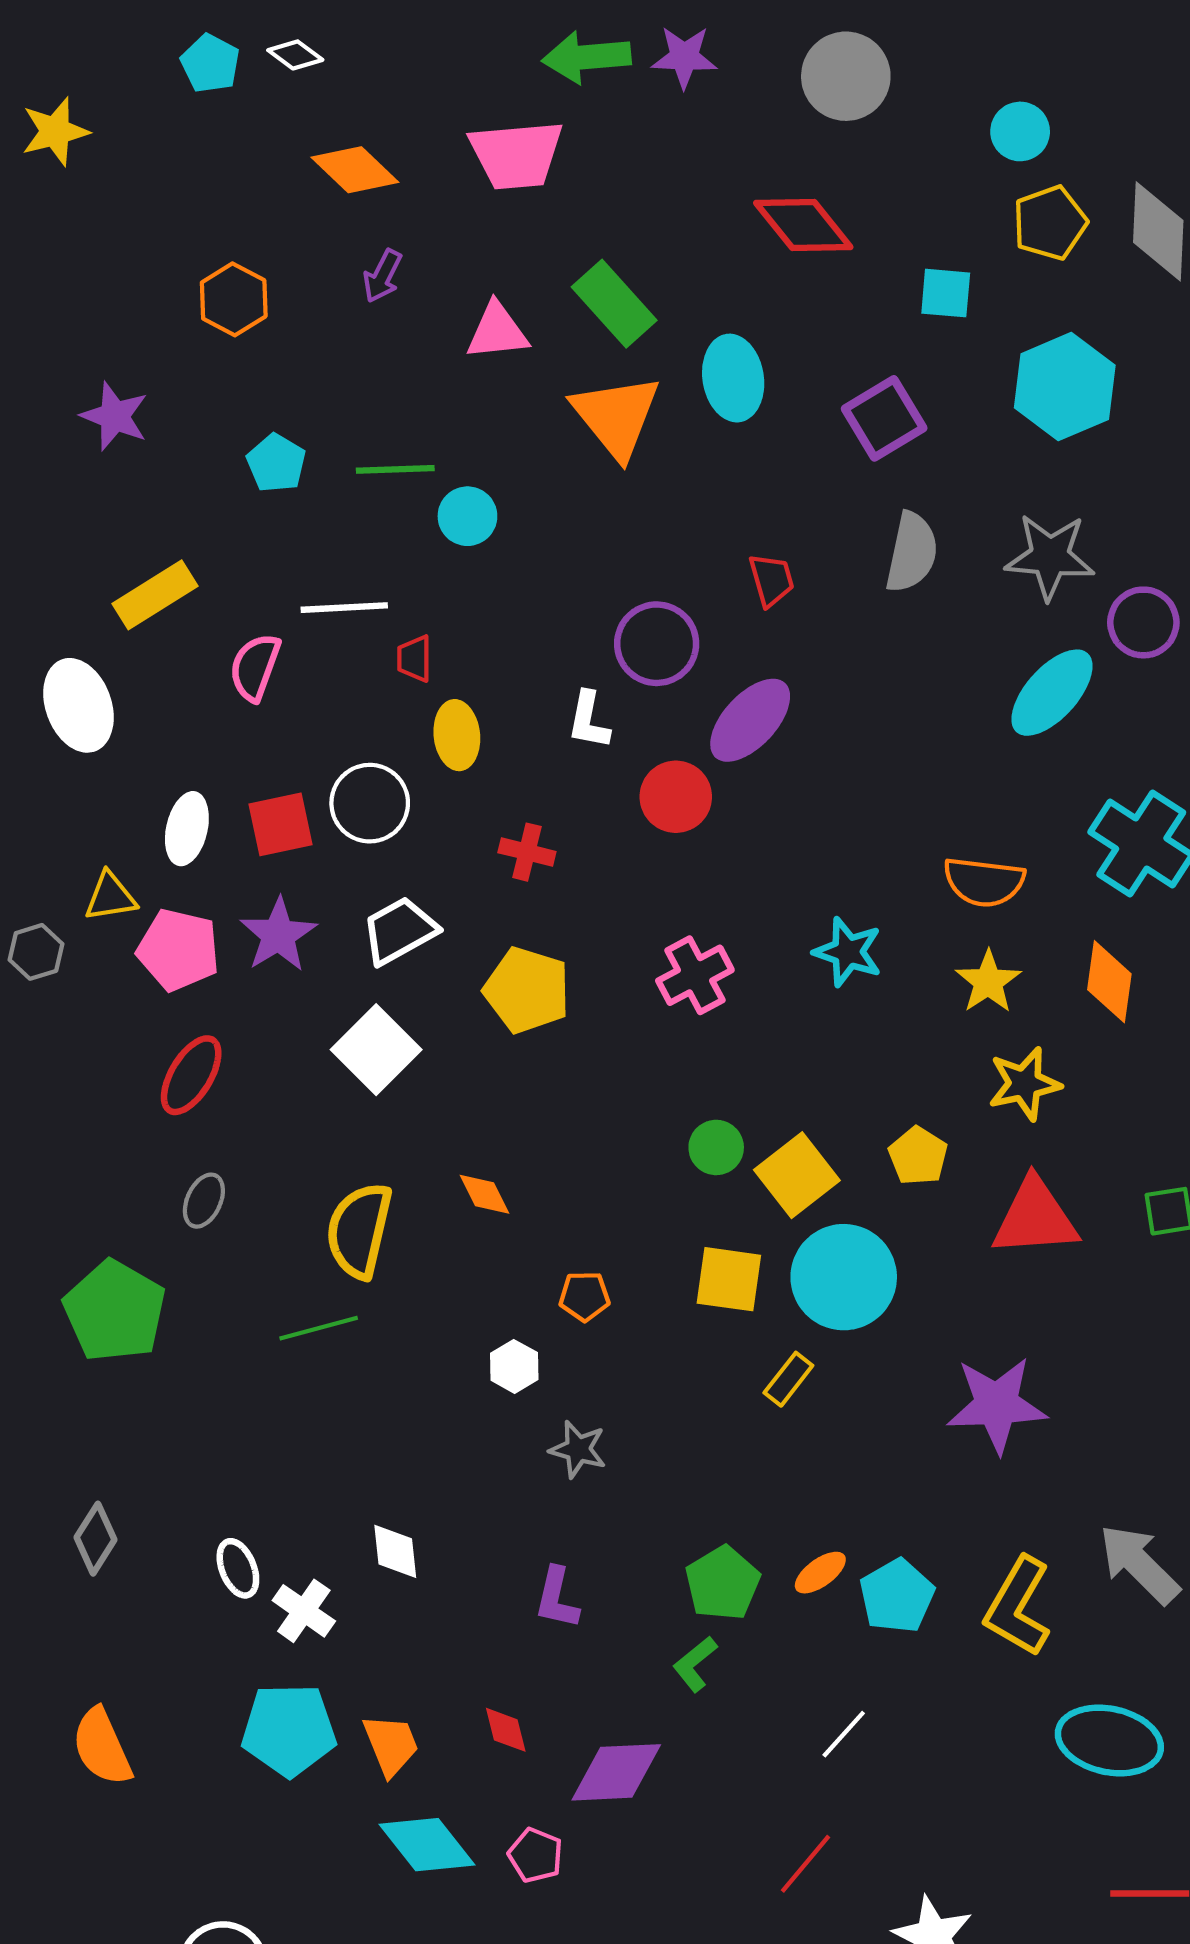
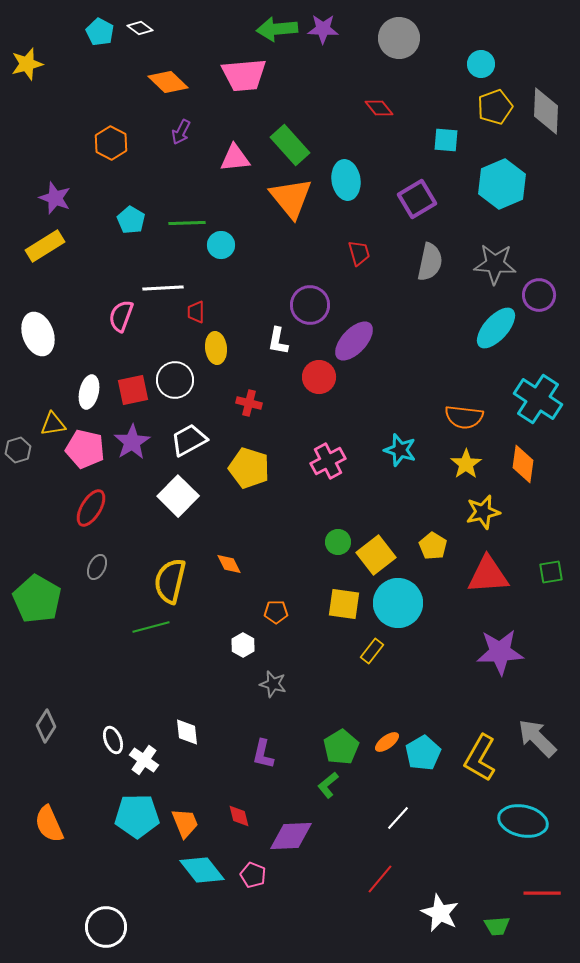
red diamond: (803, 225) -> (379, 108), size x0.6
red trapezoid: (771, 580) -> (359, 253), moved
yellow rectangle: (155, 595) -> (45, 246), moved
green pentagon: (115, 1311) -> (37, 599), moved
purple star: (997, 1405) -> (500, 652), moved

